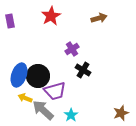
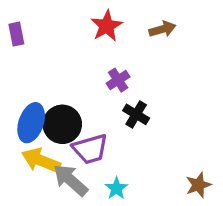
red star: (51, 16) -> (107, 26), moved
yellow arrow: (25, 98) -> (41, 160), size x1.6

